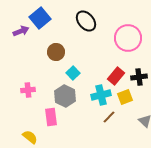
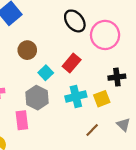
black ellipse: (86, 21) -> (75, 21), moved
red rectangle: (116, 76) -> (72, 63), moved
brown line: (109, 117) -> (92, 130), moved

